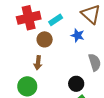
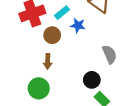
blue star: (78, 35) -> (78, 25), moved

